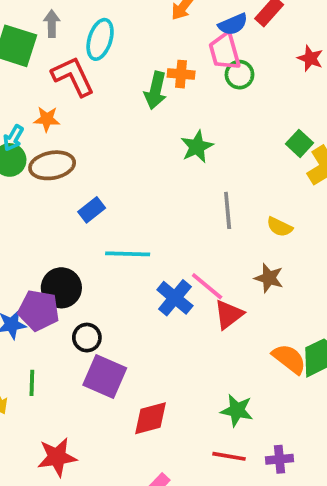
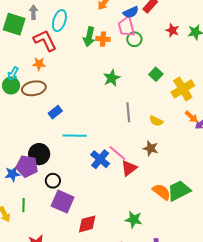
green arrow: (156, 90) -> (89, 37), moved
orange star: (47, 119) -> (39, 64), moved
green square: (300, 143) -> (156, 74), moved

